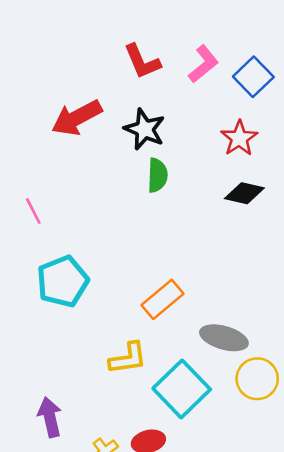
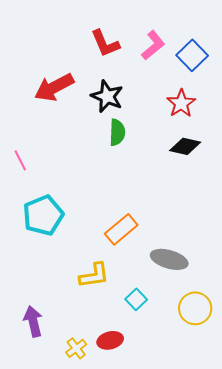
yellow circle: (257, 379) -> (195, 308), moved
cyan square: (182, 389) -> (136, 299), size x0.5

